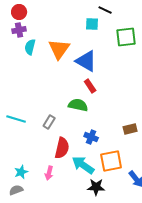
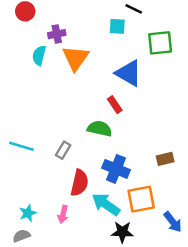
purple cross: (19, 30) -> (57, 34), moved
blue triangle: (86, 61) -> (129, 73), moved
blue cross: (91, 137) -> (116, 169), size x1.5

